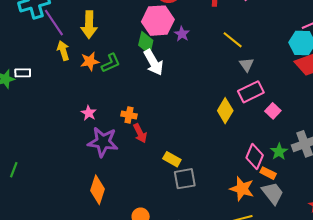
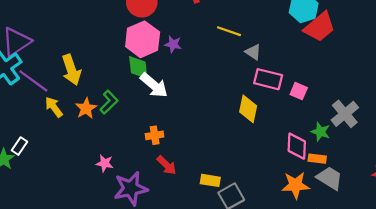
white rectangle: (23, 73) -> (20, 146), turned -35
pink rectangle: (251, 92) -> (268, 79), turned 60
orange cross: (129, 115) -> (155, 135), moved

